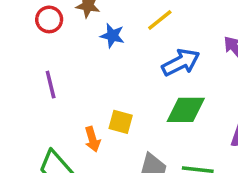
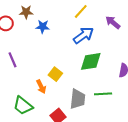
yellow line: (160, 20) -> (81, 11), moved
yellow square: (121, 122) -> (55, 74), turned 32

